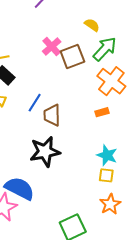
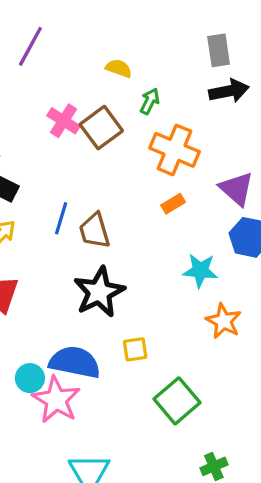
green arrow: (105, 49) -> (150, 101), size x0.6
yellow square: (106, 175) -> (135, 349), moved
orange star: (110, 204) -> (224, 321), moved

